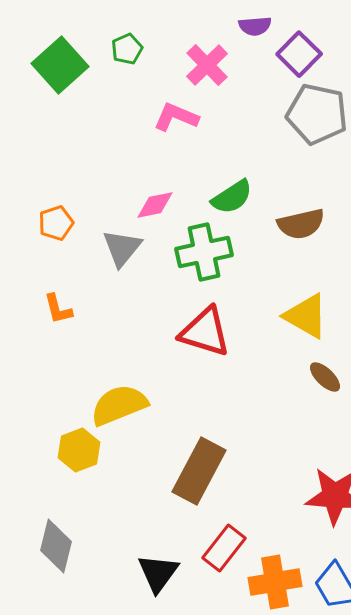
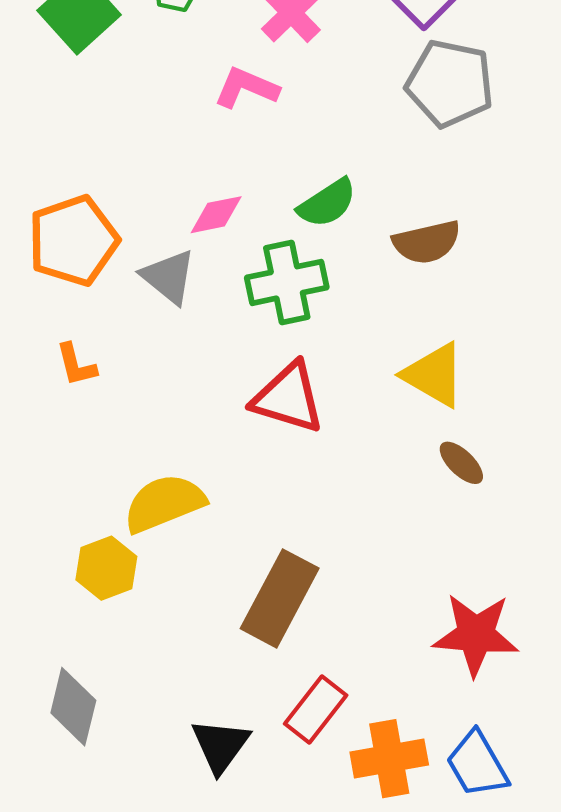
orange pentagon: (56, 223) -> (73, 241), size x1.8
gray triangle: (122, 248) -> (168, 277), turned -30

